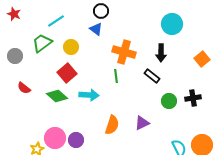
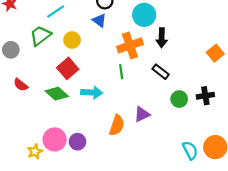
cyan circle: (172, 24) -> (144, 15), moved
orange cross: (124, 52) -> (130, 45), turned -35
black arrow: (161, 53) -> (162, 38), moved
purple triangle: (142, 123) -> (142, 114), moved

